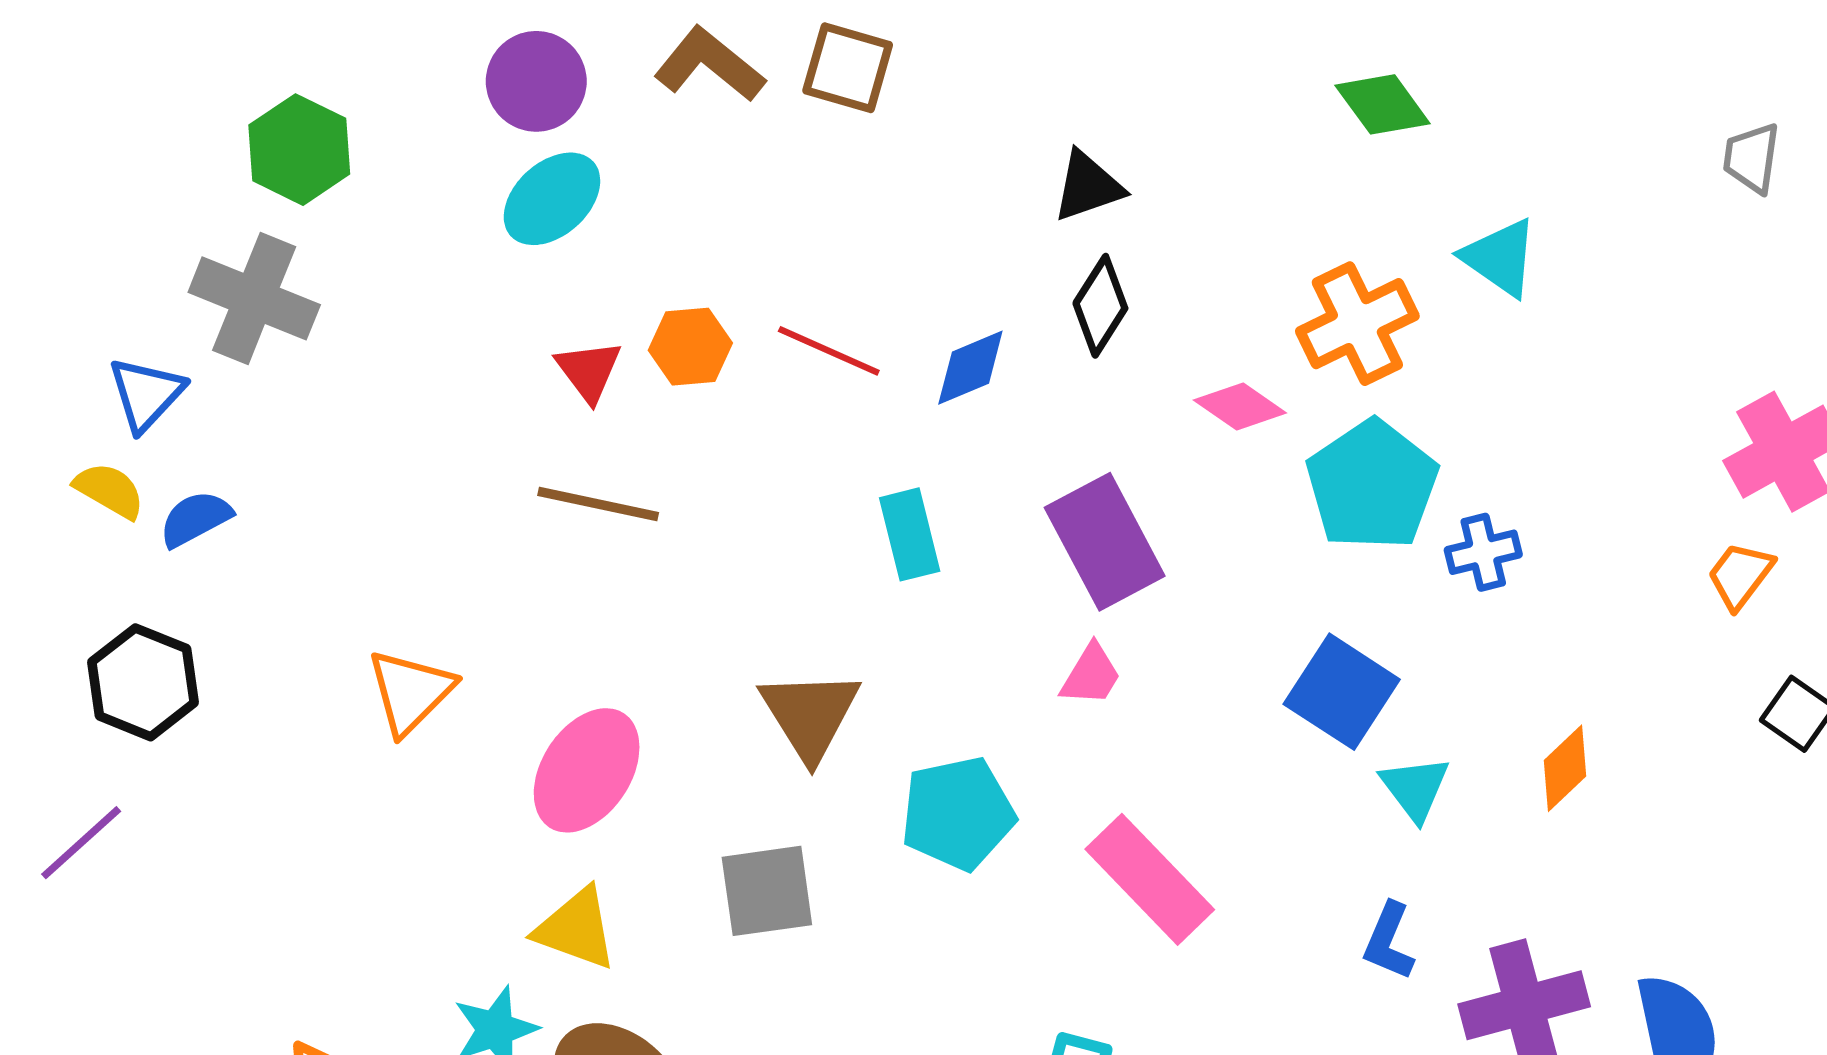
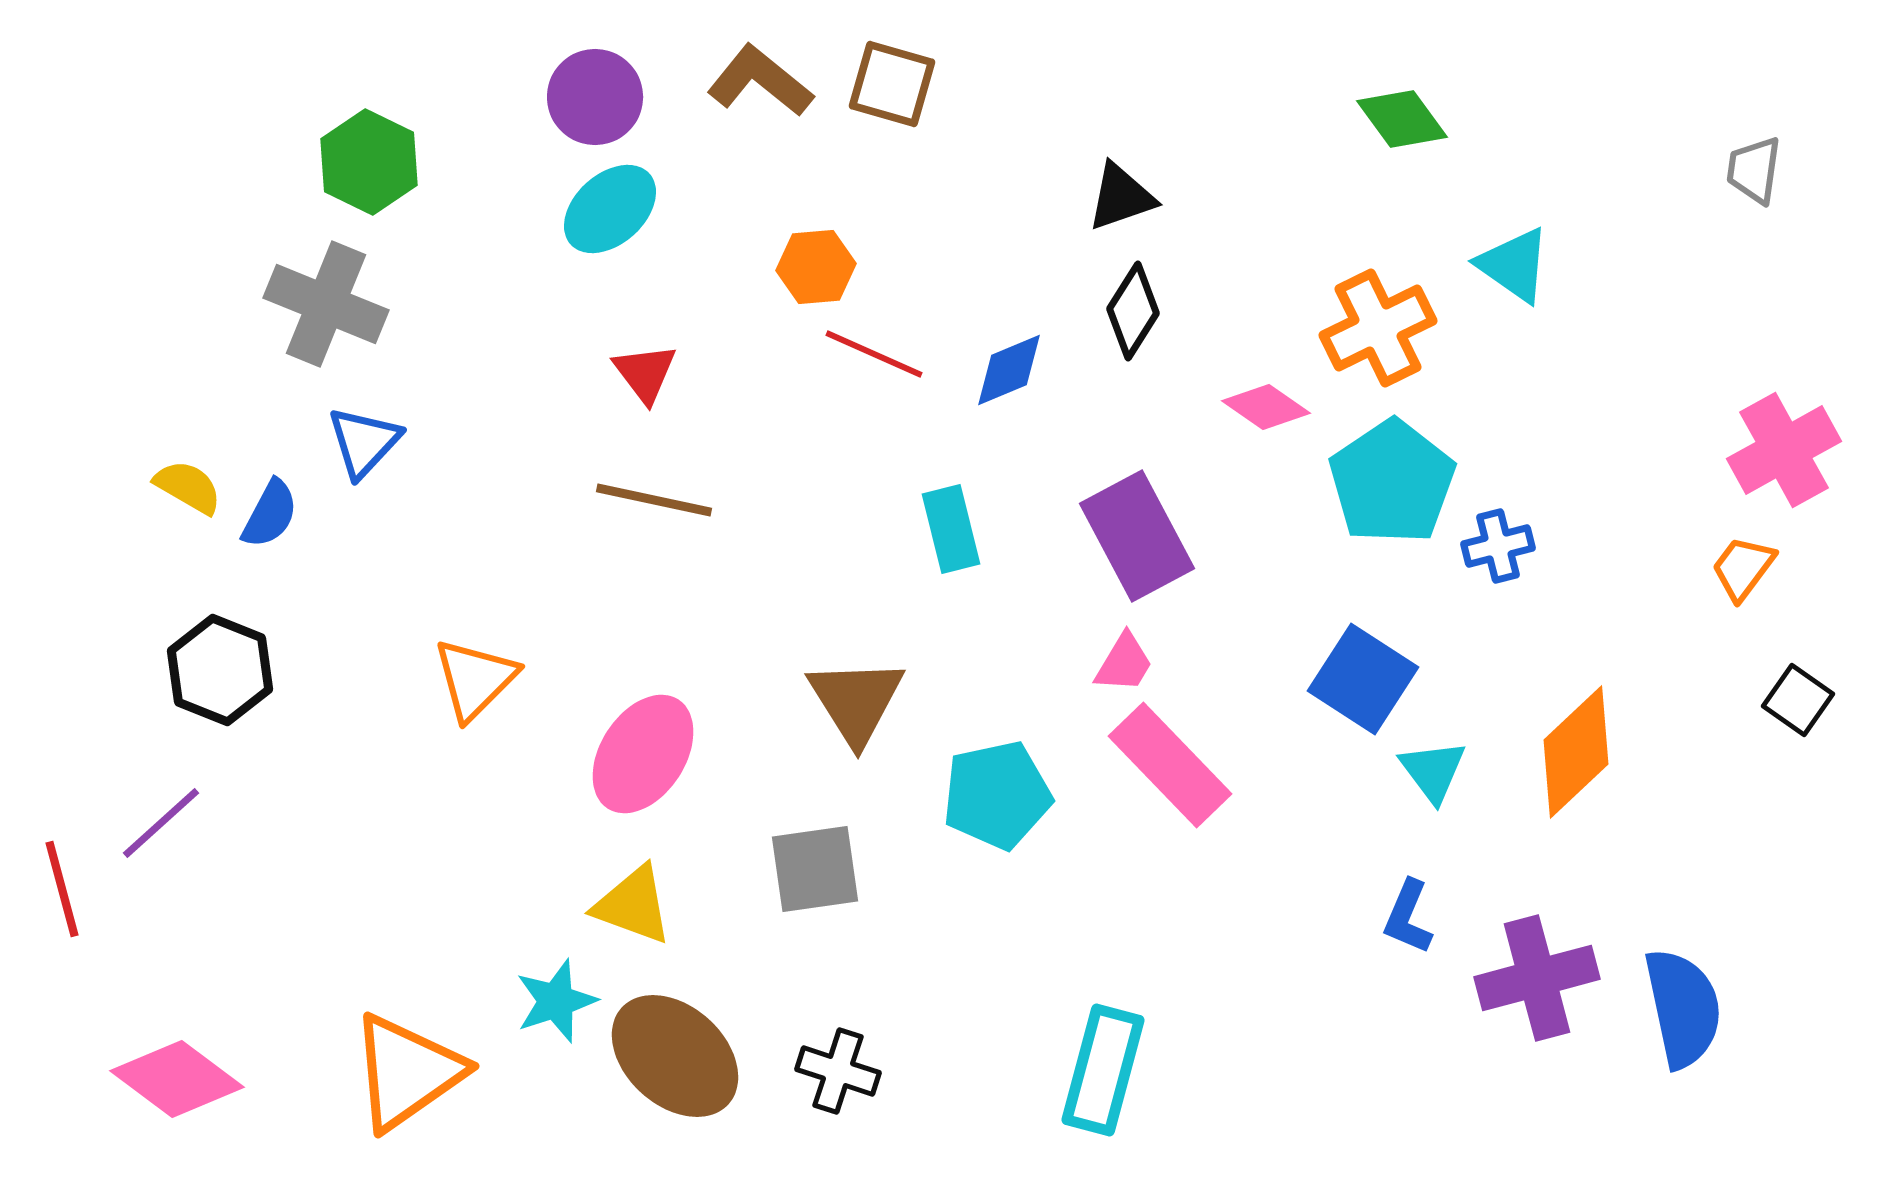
orange hexagon: (690, 347) -> (816, 267), moved
blue triangle: (146, 394) -> (364, 442), moved
blue semicircle: (195, 519) -> (270, 514), turned 146
orange diamond: (1565, 768) -> (1576, 752), size x1.6
pink rectangle: (1150, 879) -> (1170, 765), moved

